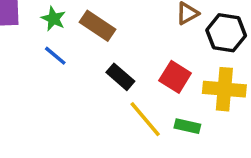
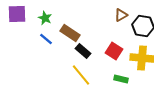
brown rectangle: (98, 26) -> (70, 33), moved
yellow line: (145, 119) -> (81, 75), moved

